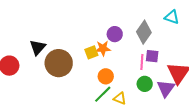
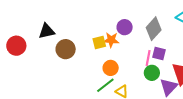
black triangle: (38, 47) -> (47, 31), turned 30
brown circle: (59, 63) -> (66, 49), size x0.7
green circle: (145, 84) -> (152, 73), moved

